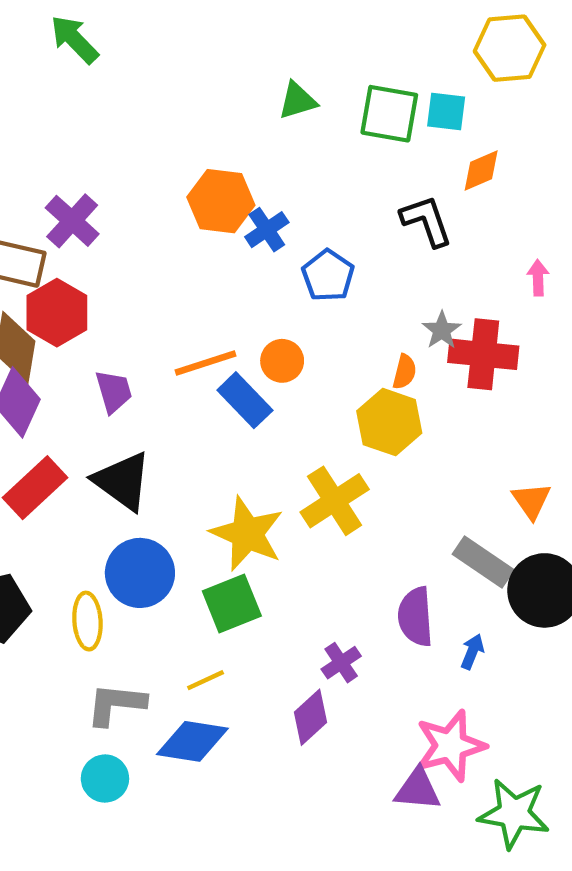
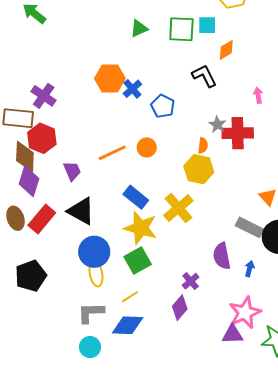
blue rectangle: (245, 400) -> (136, 197), moved
yellow ellipse: (87, 621) -> (96, 274), moved

